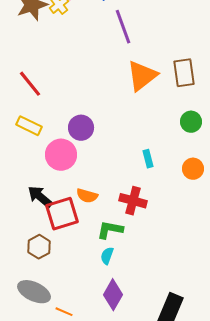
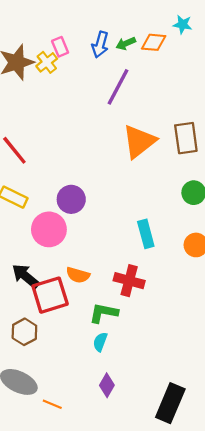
purple line: (123, 27) -> (118, 87), turned 48
cyan rectangle: (148, 159) -> (146, 234), size x1.4
purple diamond: (113, 295) -> (107, 385), size x0.7

